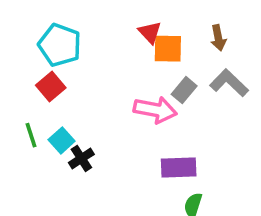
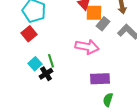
gray rectangle: (184, 90) -> (103, 24), moved
green line: (31, 135) -> (51, 61), moved

